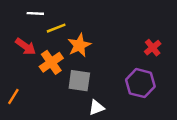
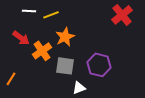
yellow line: (56, 28) -> (51, 15), moved
red cross: (153, 48) -> (122, 15), moved, size x1.5
purple hexagon: (140, 83) -> (99, 65), moved

